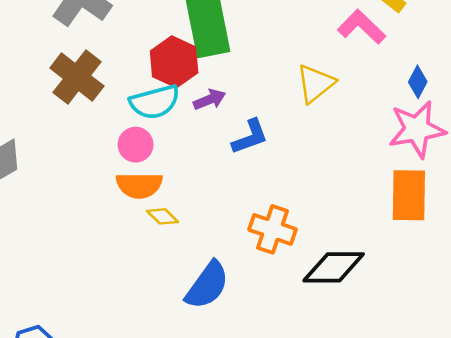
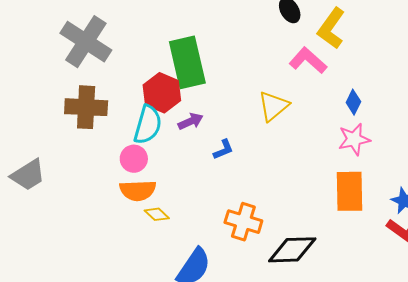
brown cross: (77, 77) -> (86, 107), turned -33
cyan semicircle: (155, 102) -> (148, 125), turned -57
pink star: (417, 129) -> (354, 139), size x0.7
blue L-shape: (250, 137) -> (223, 150), size x0.7

